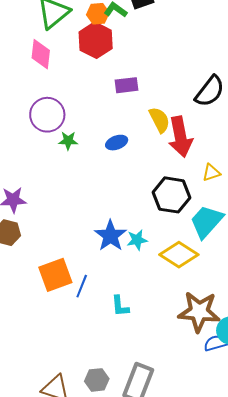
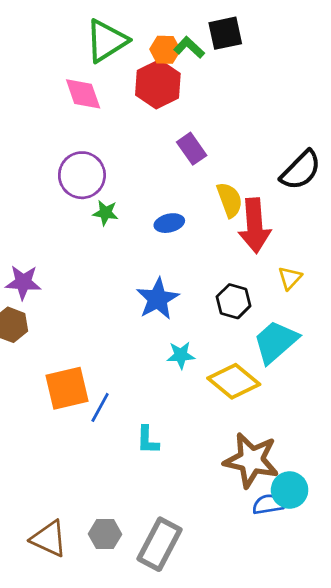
pink diamond: (41, 54) -> (83, 94), turned -32
purple rectangle: (127, 85) -> (192, 149), turned 55
yellow triangle: (211, 173) -> (290, 278), turned -36
black hexagon: (172, 195) -> (234, 301), size x0.7
blue star: (110, 236) -> (158, 299), moved

